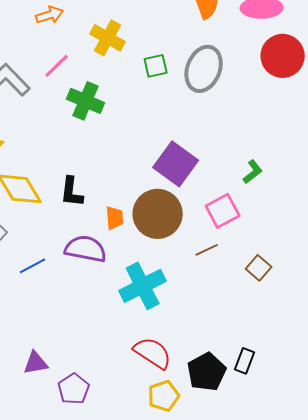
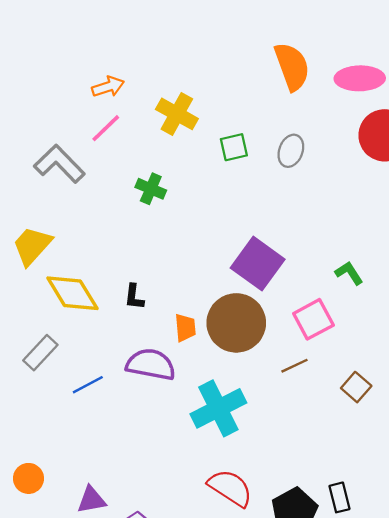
pink line: (57, 66) -> (106, 128), moved
gray ellipse: (204, 69) -> (291, 151), size x0.6
green cross: (86, 101) -> (151, 189), size x0.7
green L-shape: (253, 172) -> (349, 273), turned -85
black L-shape: (72, 192) -> (134, 297), size x0.7
black rectangle: (245, 361) -> (340, 497), turned -35

